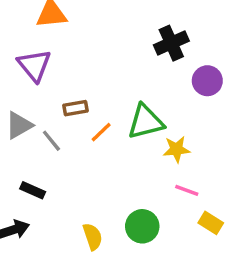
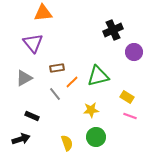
gray line: (51, 141) -> (55, 94), moved
yellow star: (176, 149) -> (91, 110), moved
pink line: (187, 190) -> (130, 116), moved
yellow rectangle: (211, 223) -> (127, 97), moved

